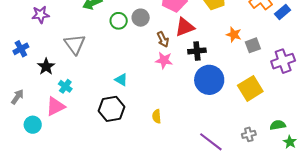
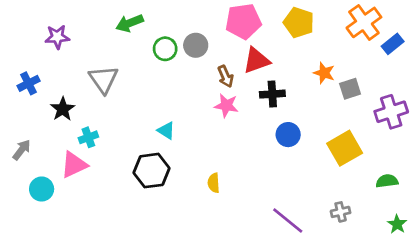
blue circle: (209, 80) -> (288, 135), size x0.6
cyan cross: (65, 86) -> (88, 137), turned 32
green semicircle: (278, 125) -> (387, 181), moved

